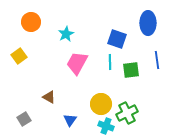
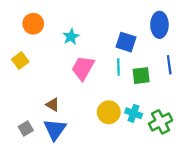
green cross: (127, 113) -> (161, 122), moved
blue triangle: (70, 120) -> (55, 129), moved, size x1.6
cyan cross: (106, 126) -> (134, 113), moved

